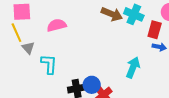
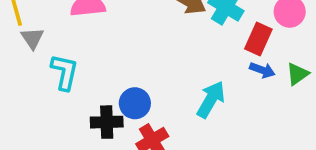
blue circle: (92, 85) -> (135, 103), moved

